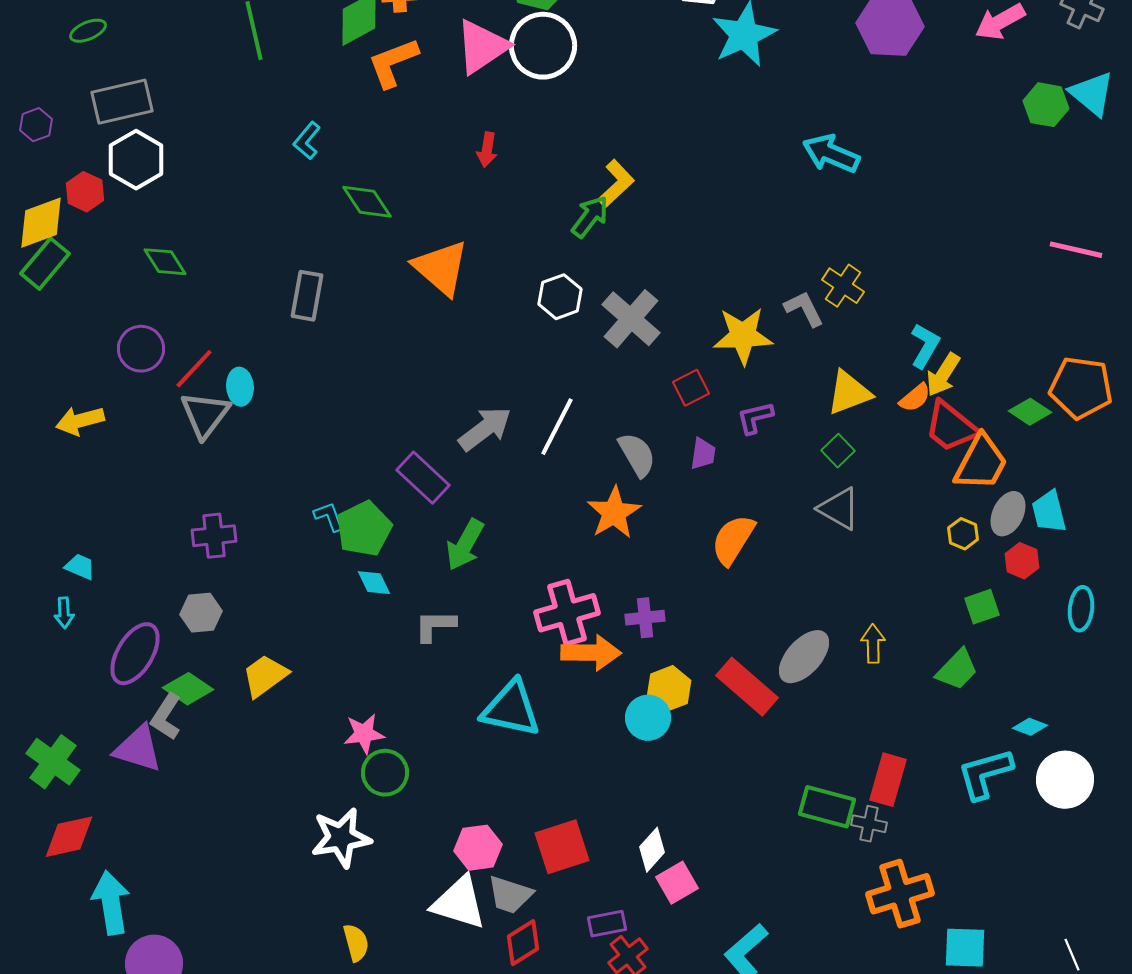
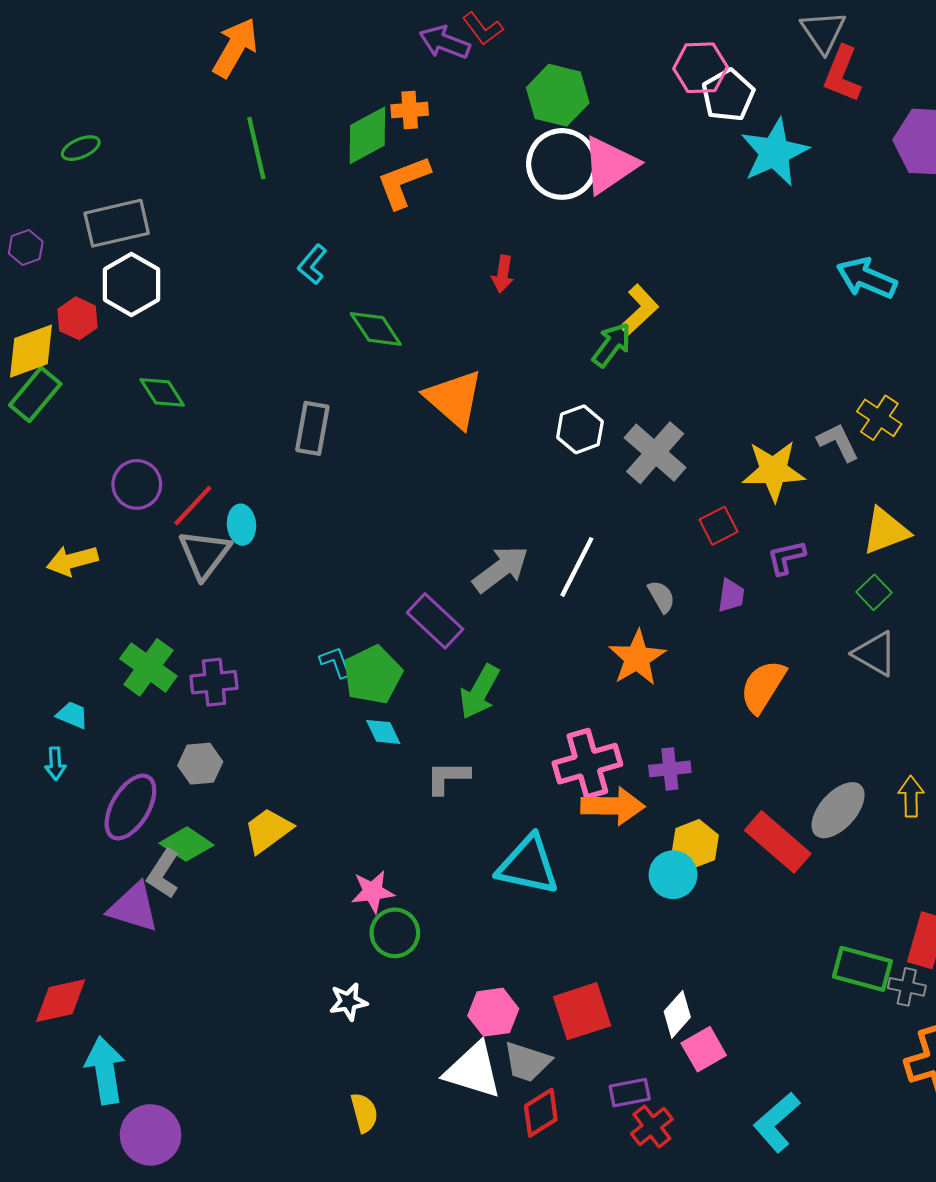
pink triangle: (482, 47) -> (610, 165), moved
gray semicircle: (637, 455) -> (661, 597), size x0.7
green cross: (53, 762) -> (148, 667), moved
white star: (341, 838) -> (348, 1002), size x0.6

